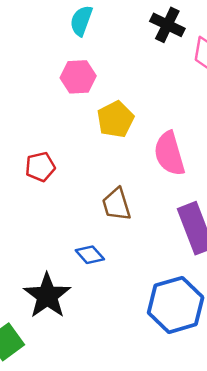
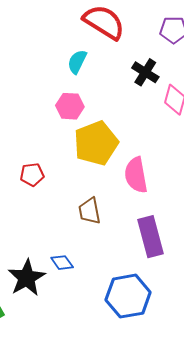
yellow pentagon: (116, 119) -> (96, 143), size x1.5
blue diamond: (90, 255) -> (62, 263), moved

